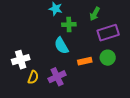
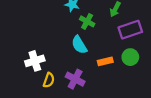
green cross: (69, 24) -> (87, 21), turned 32
purple cross: (57, 77) -> (75, 79), turned -36

